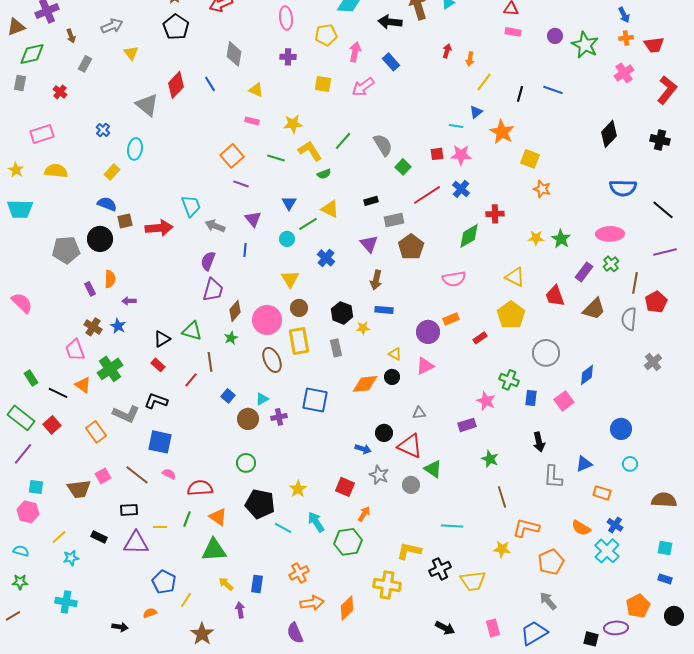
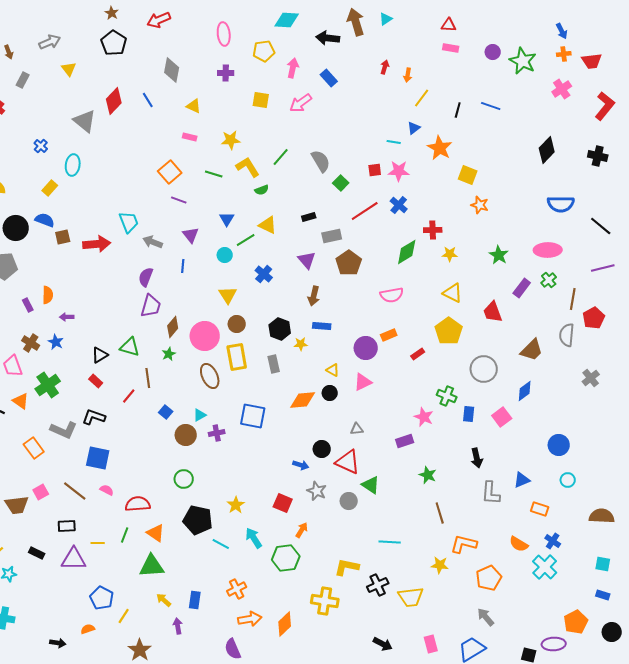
yellow star: (536, 238) -> (450, 254), moved
black circle: (100, 239) -> (16, 228), moved
brown trapezoid: (594, 309) -> (532, 350), moved

